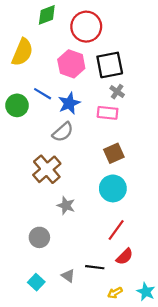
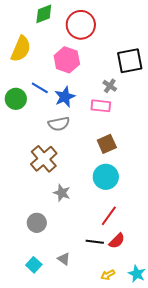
black square: (110, 65) -> (130, 61), moved
gray semicircle: (63, 132) -> (59, 124), turned 30
black line: (95, 267) -> (95, 242), moved

